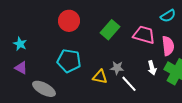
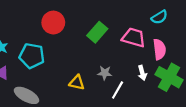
cyan pentagon: (69, 61) -> (32, 56), moved
yellow triangle: (100, 77) -> (77, 83), moved
white line: (129, 84) -> (118, 90), turned 72

